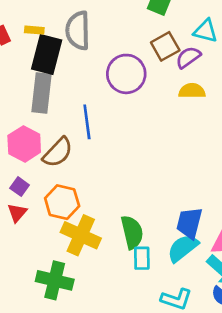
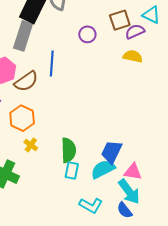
purple circle: (126, 74) -> (87, 34), size x0.6
yellow cross: (81, 235) -> (31, 145), size x0.5

